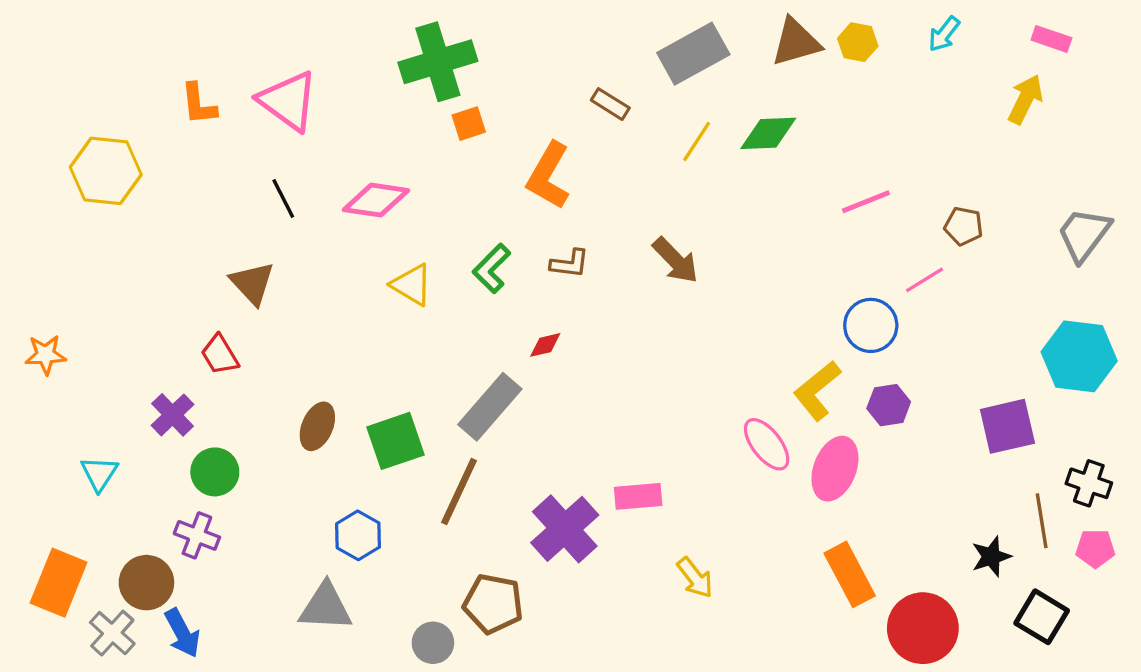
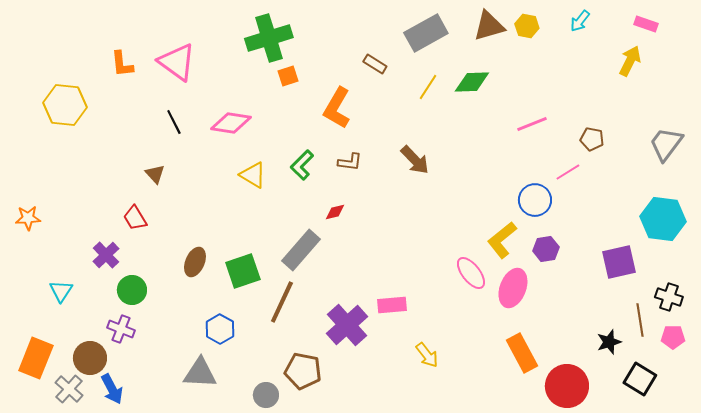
brown triangle: (252, 283) -> (155, 174), size x0.7

